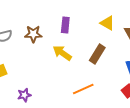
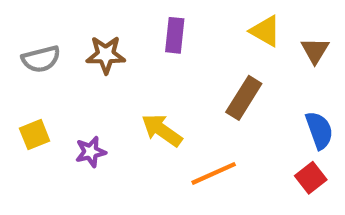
yellow arrow: (62, 53) -> (162, 130), moved
purple star: (24, 95) -> (91, 152), moved

